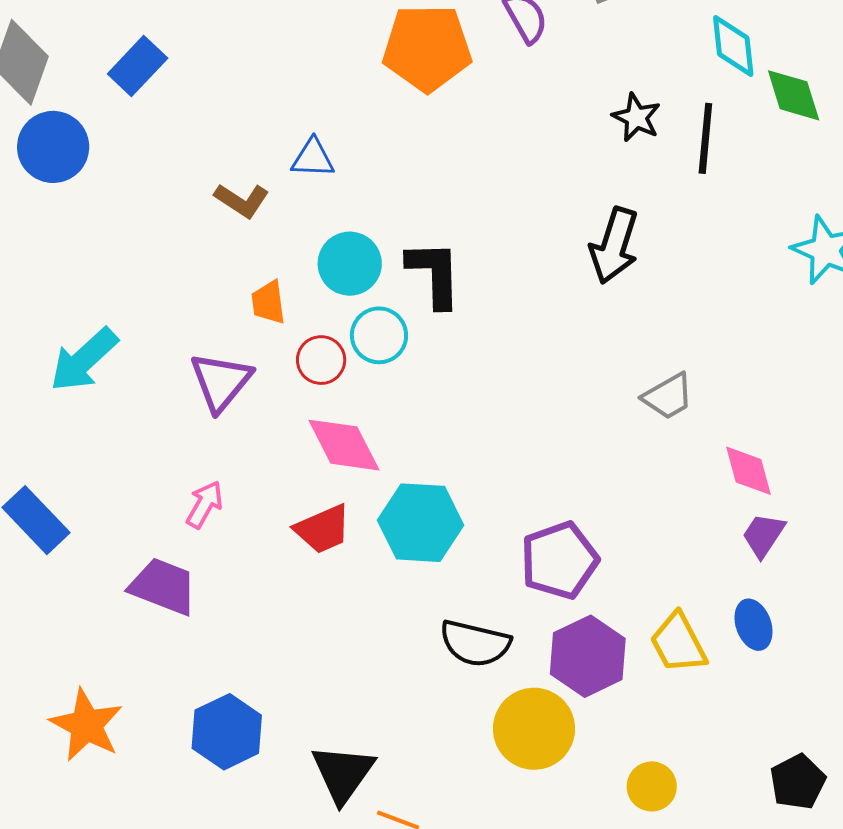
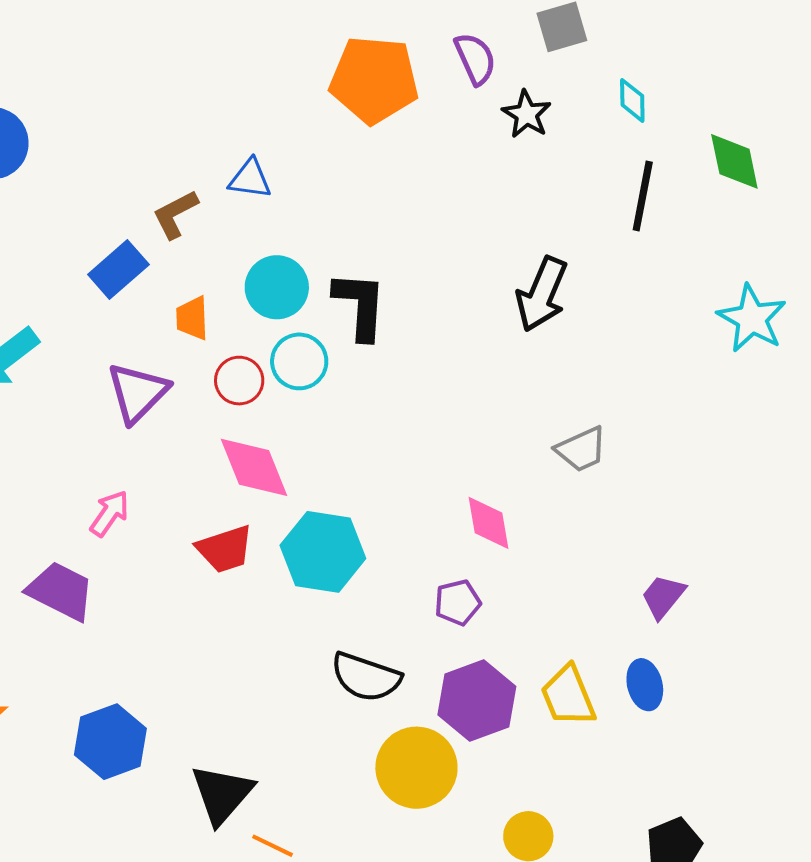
cyan diamond: (733, 46) -> (632, 100), moved, size x0.7
blue rectangle: (138, 66) -> (118, 269), moved
black star: (636, 117) -> (527, 114), moved
brown L-shape: (242, 200) -> (175, 214), turned 114
pink diamond: (749, 471) -> (489, 523), moved
purple pentagon: (559, 560) -> (458, 602), size x0.6

